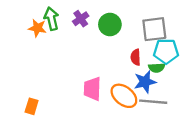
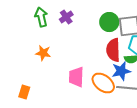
green circle: (110, 24) -> (109, 22), moved
orange star: (37, 28) -> (43, 53), moved
red semicircle: (136, 57) -> (113, 50), size x1.6

